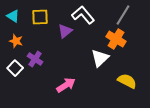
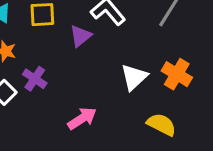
orange cross: (116, 39) -> (177, 74), moved
yellow semicircle: (127, 81) -> (162, 125), moved

